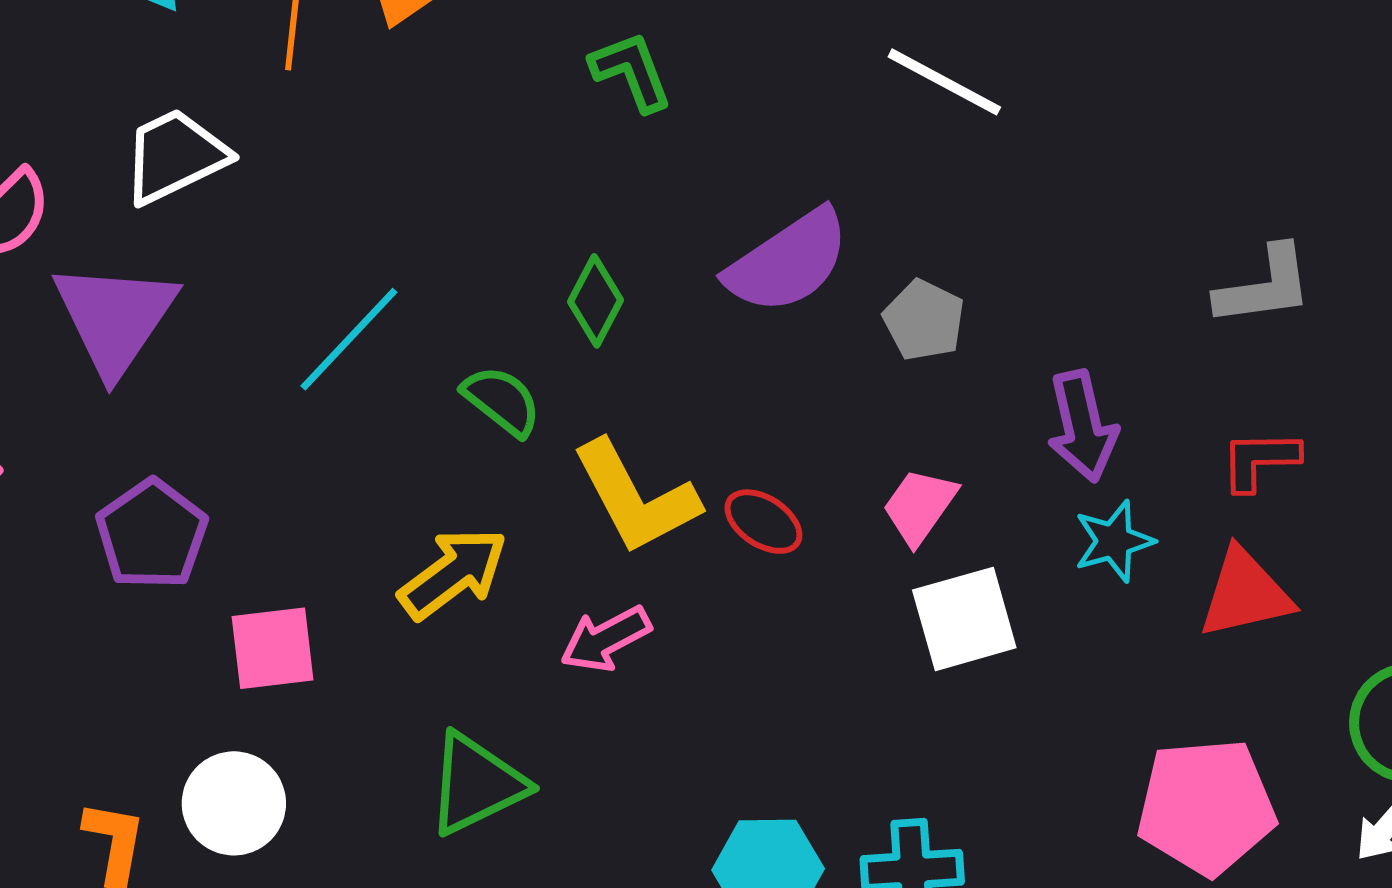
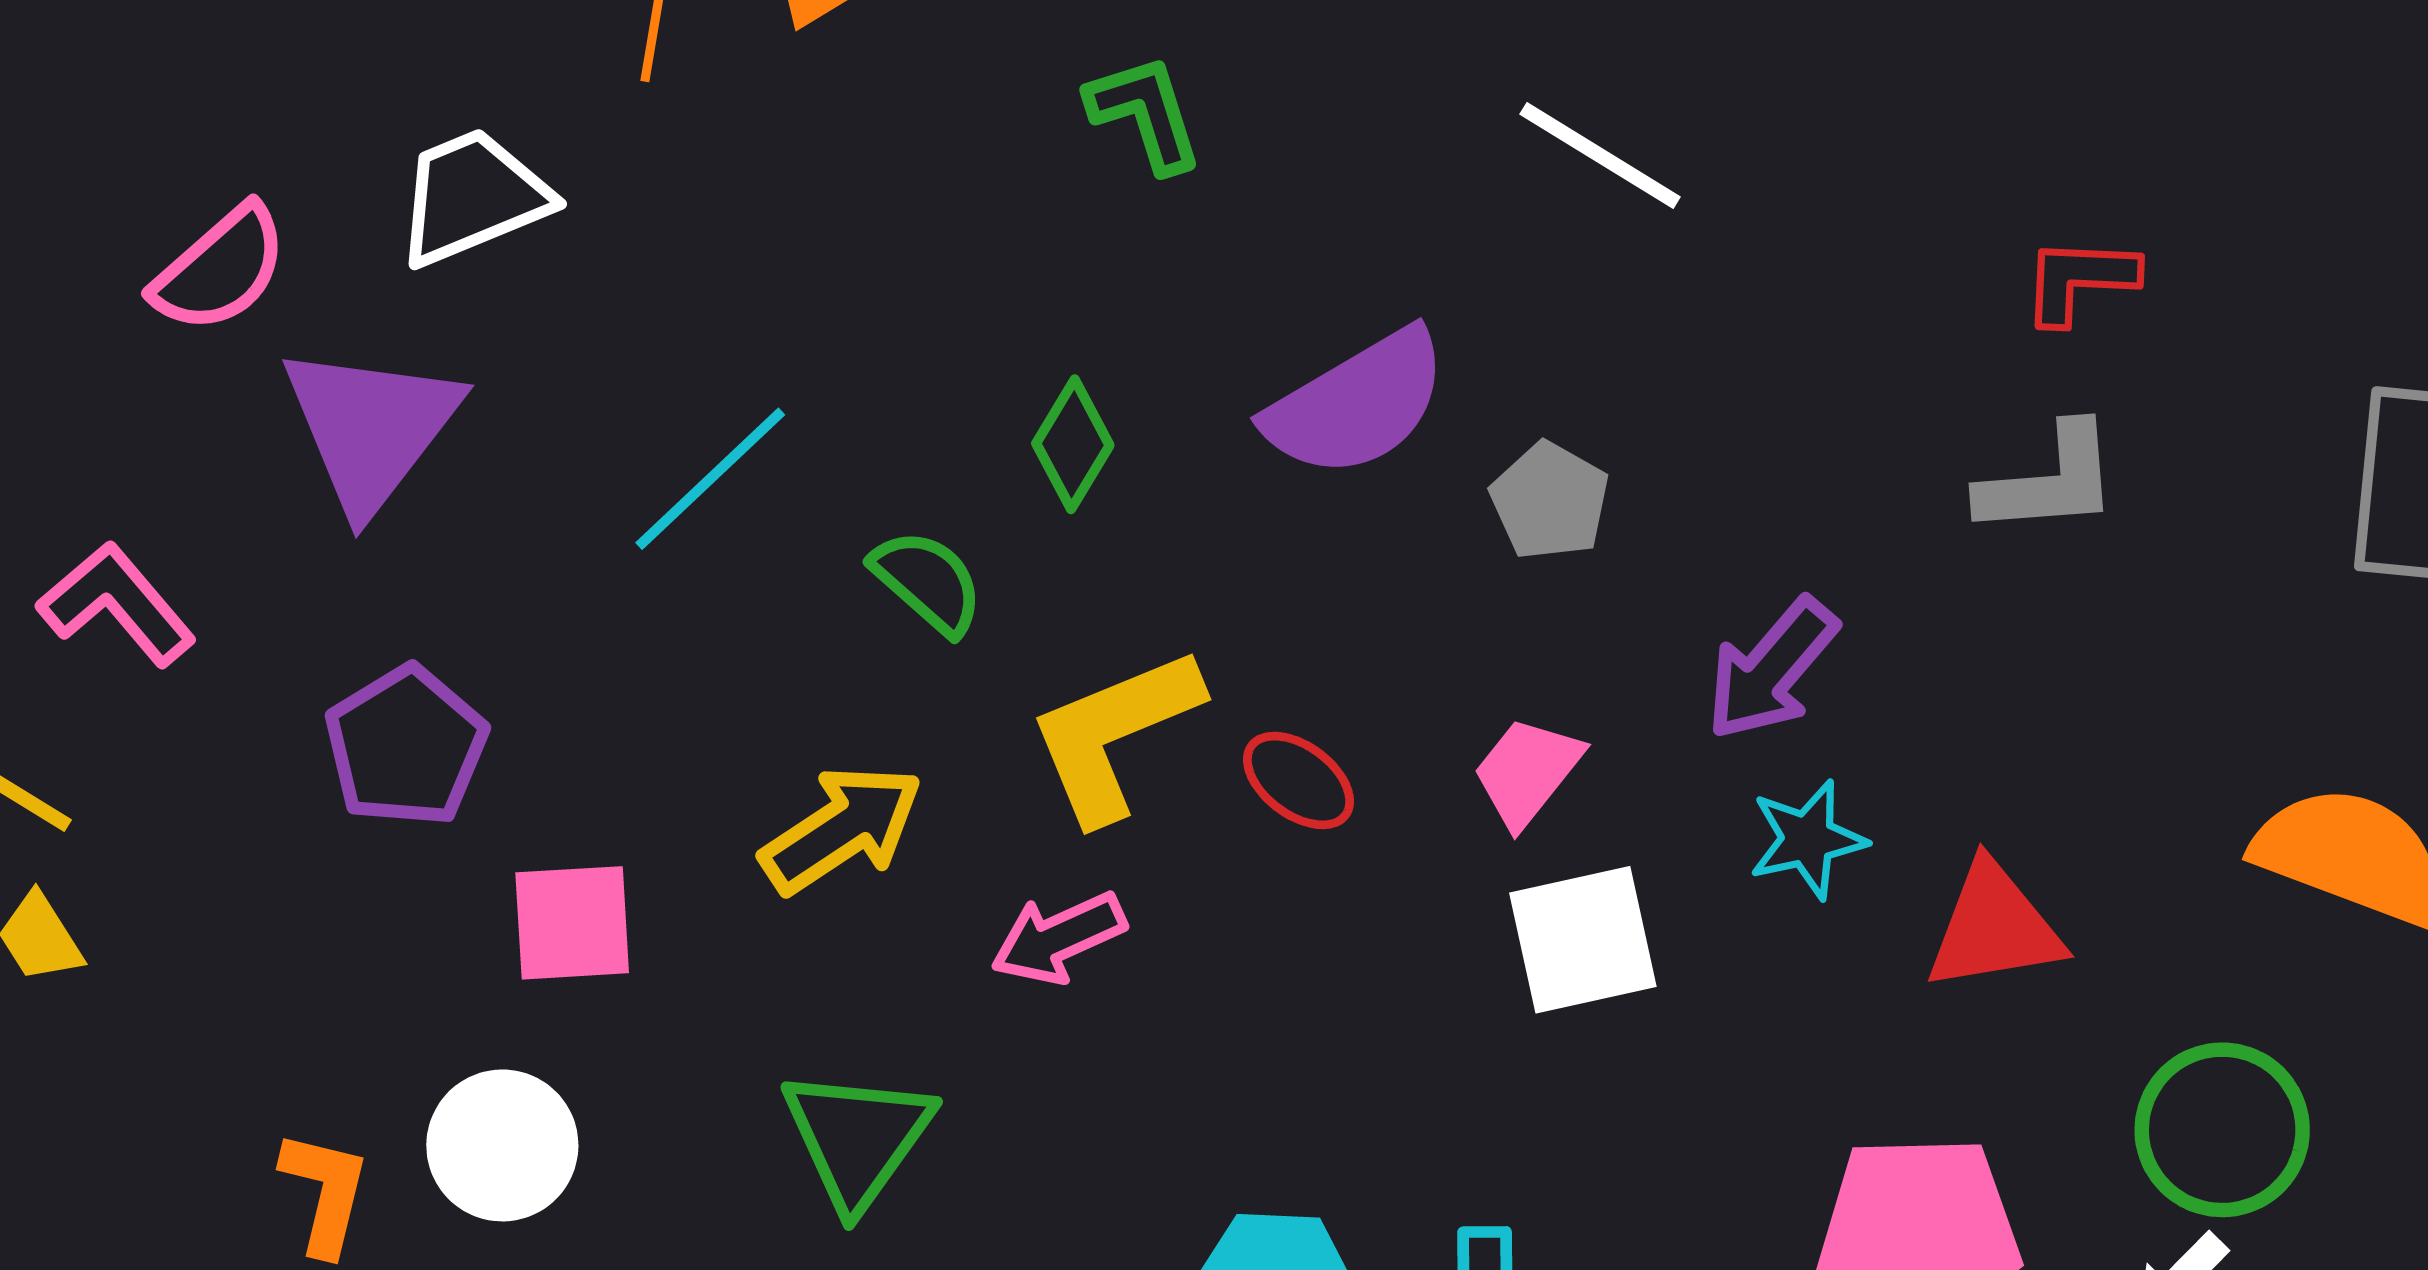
purple arrow: (1082, 426) -> (1771, 669), turned 50
red L-shape: (1260, 460) -> (2079, 280), moved
yellow L-shape: (636, 497) -> (1114, 734), turned 92
green triangle: (476, 784) -> (857, 1138), turned -32

